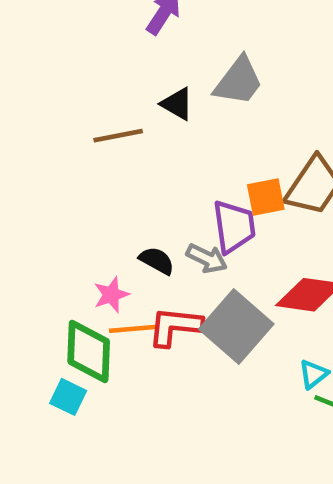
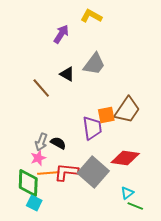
brown line: (118, 136) -> (41, 88), turned 60
gray arrow: (207, 258) -> (41, 142), moved, turned 84
cyan square: (68, 397) -> (34, 203), moved

